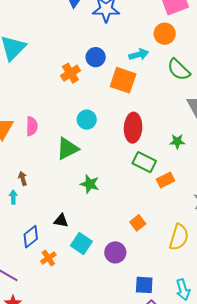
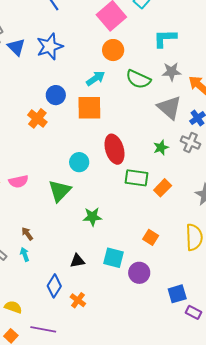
cyan circle: (87, 120) -> (79, 162), moved
pink semicircle: (32, 126) -> (19, 181), turned 96
cyan square: (81, 243) -> (113, 258), moved

